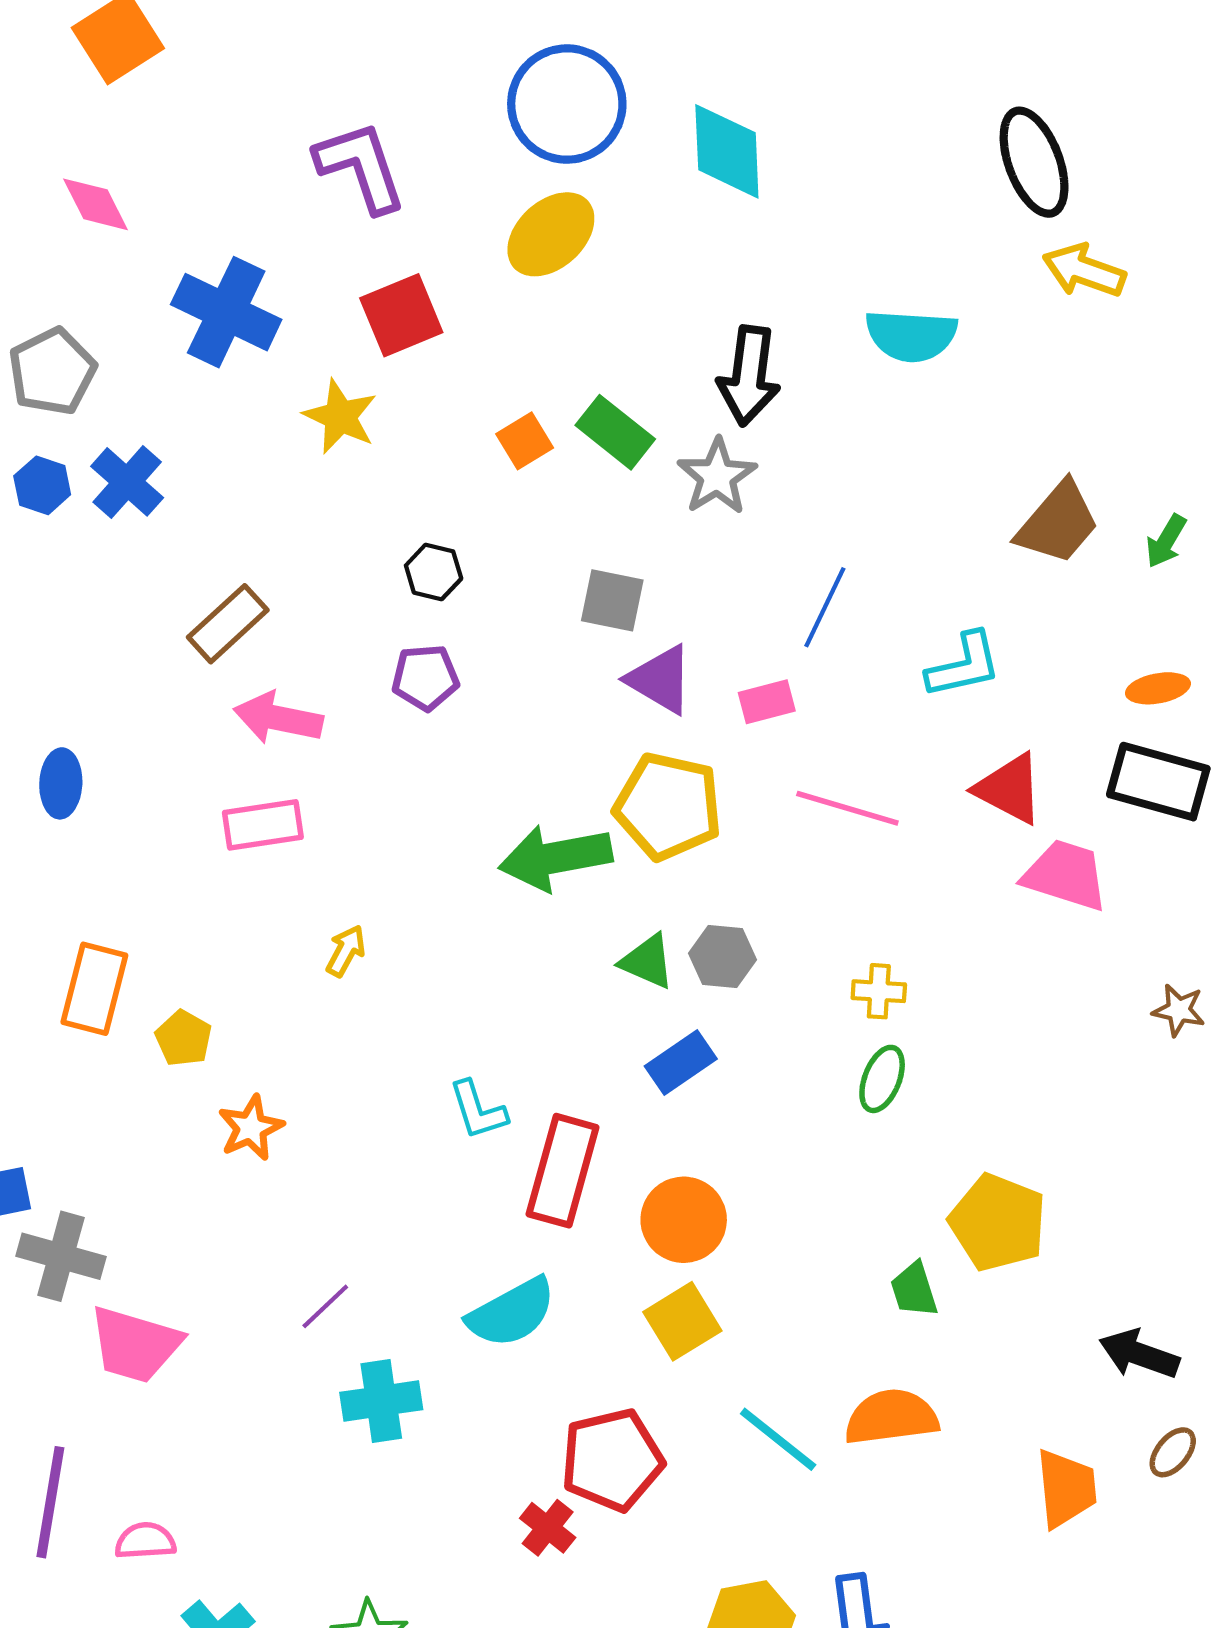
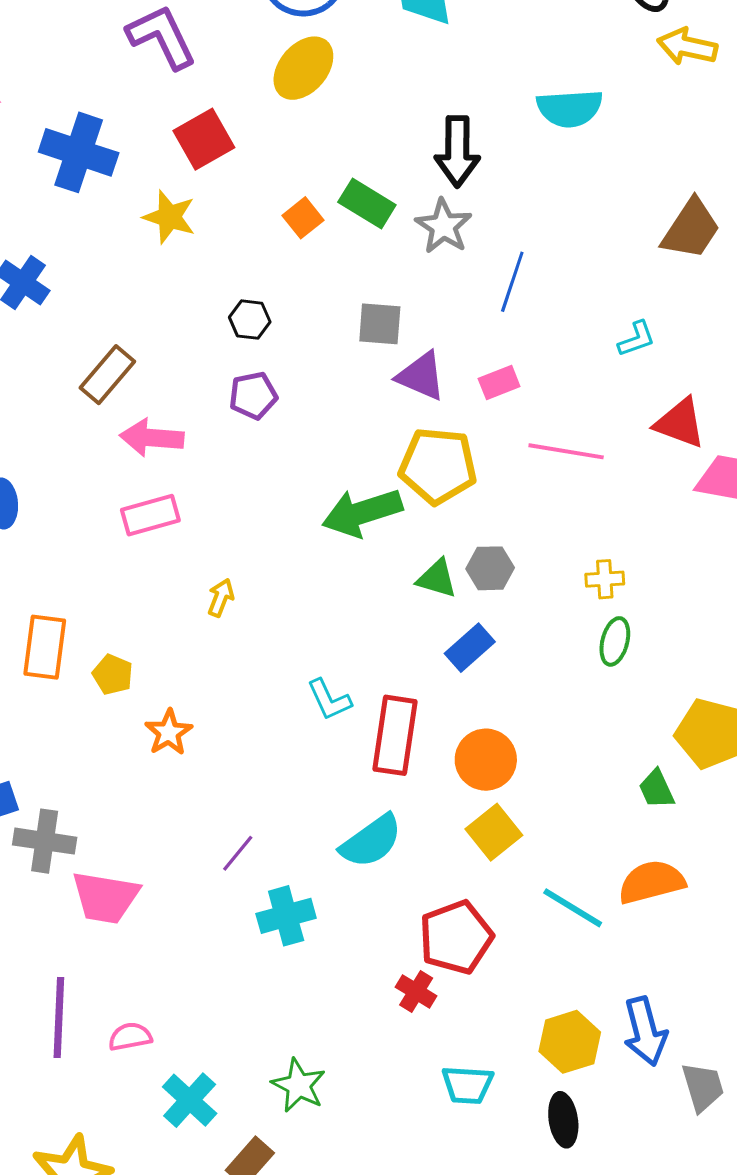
blue line: (825, 607) -> (512, 282), moved
cyan L-shape: (964, 665) -> (636, 339), size x0.7

